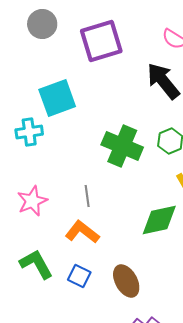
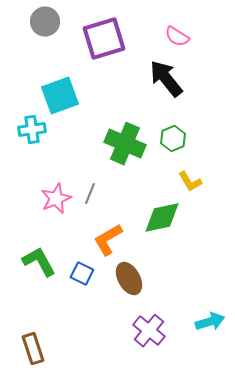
gray line: (87, 196) -> (90, 194), turned 30
pink star: (32, 201) -> (56, 199), moved
orange L-shape: (82, 232) -> (108, 240), moved, turned -68

